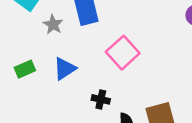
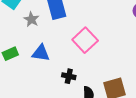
blue triangle: (65, 69) -> (41, 53), turned 42

